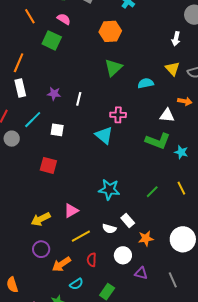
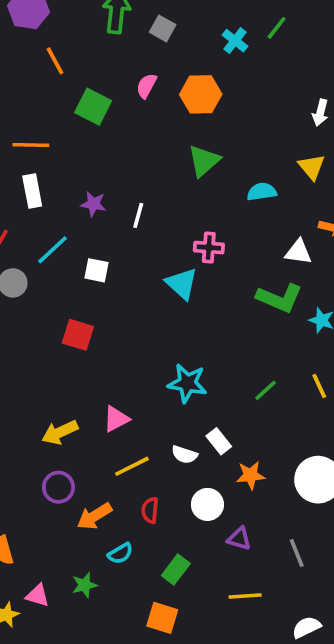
pink semicircle: (64, 19) -> (146, 86), moved, turned -96
orange line: (19, 63) -> (31, 145), turned 66

